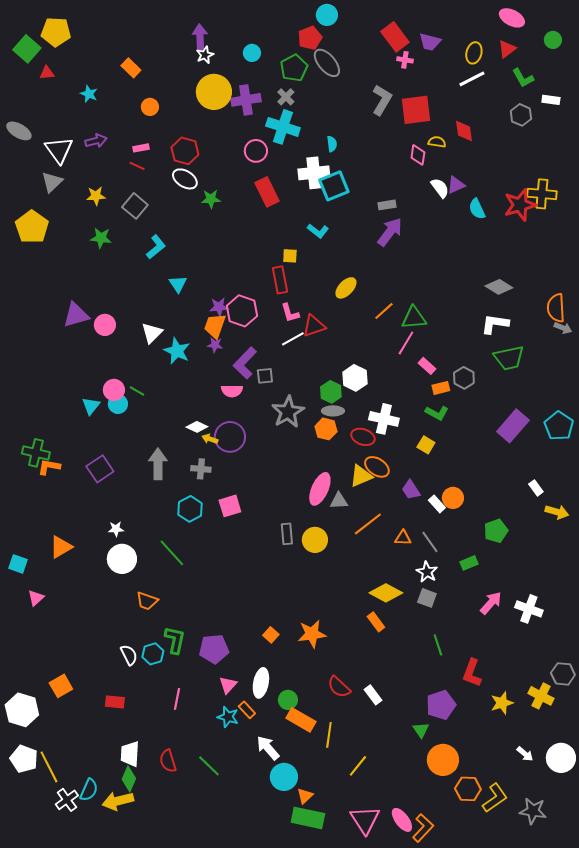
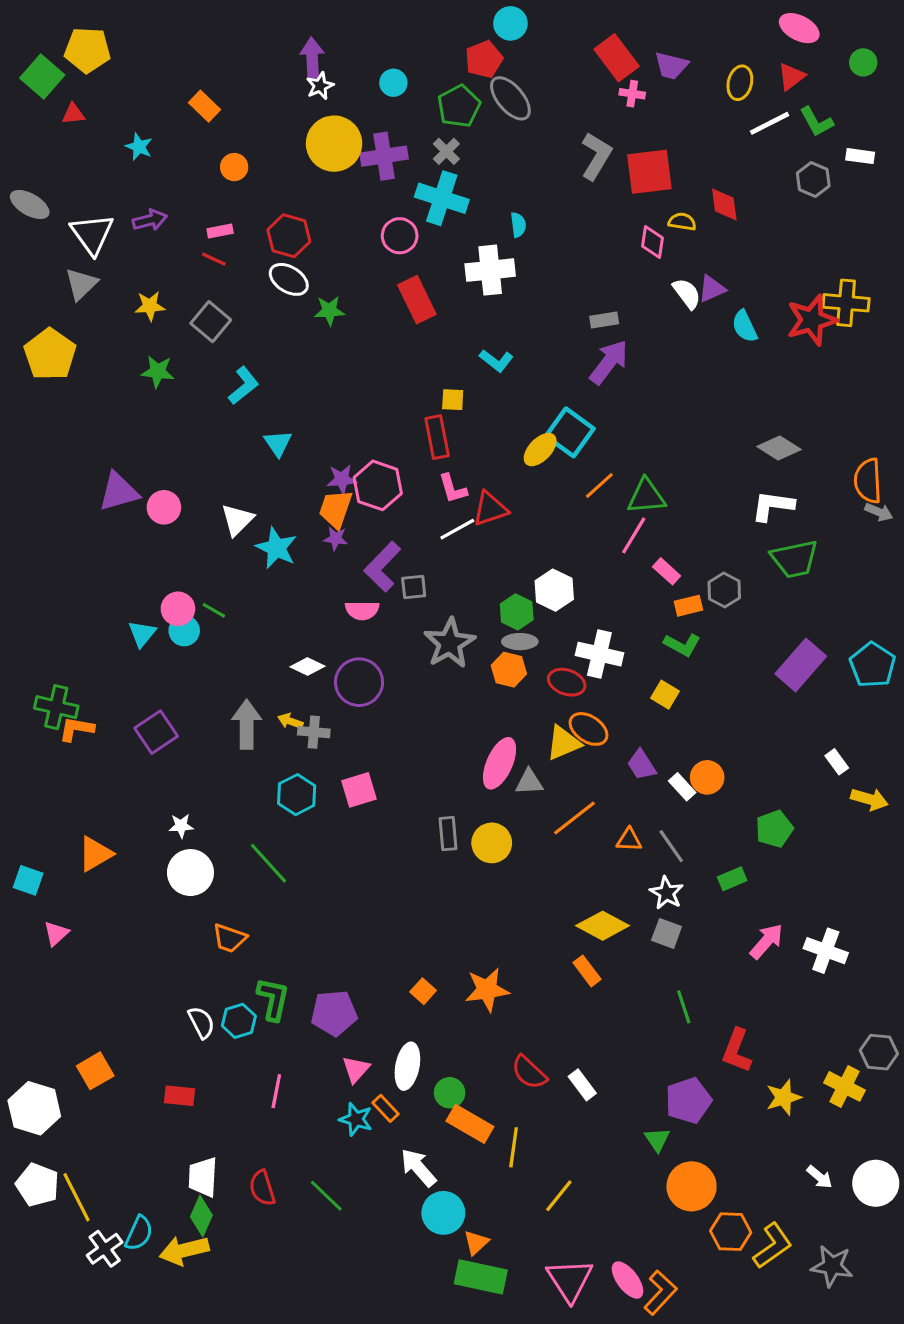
white line: (472, 79) -> (770, 123), moved
cyan square: (334, 186) -> (570, 432), moved, turned -32
yellow arrow: (210, 439) -> (290, 721), moved

